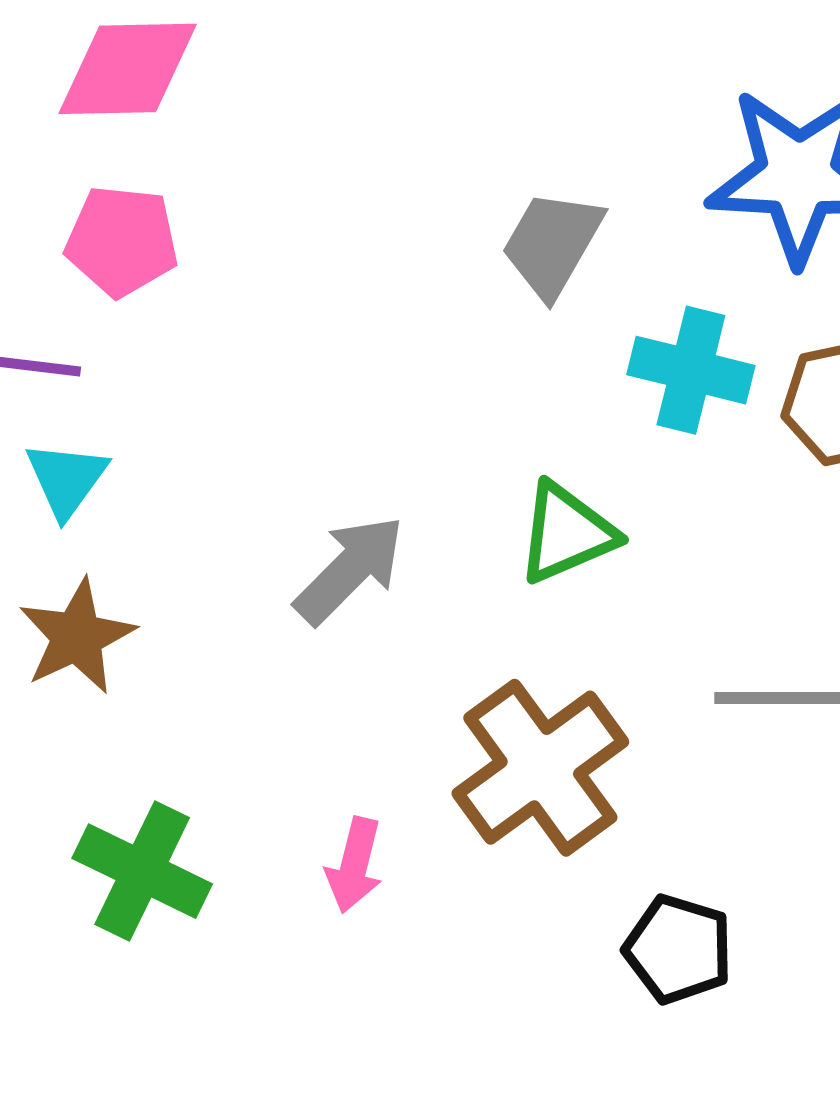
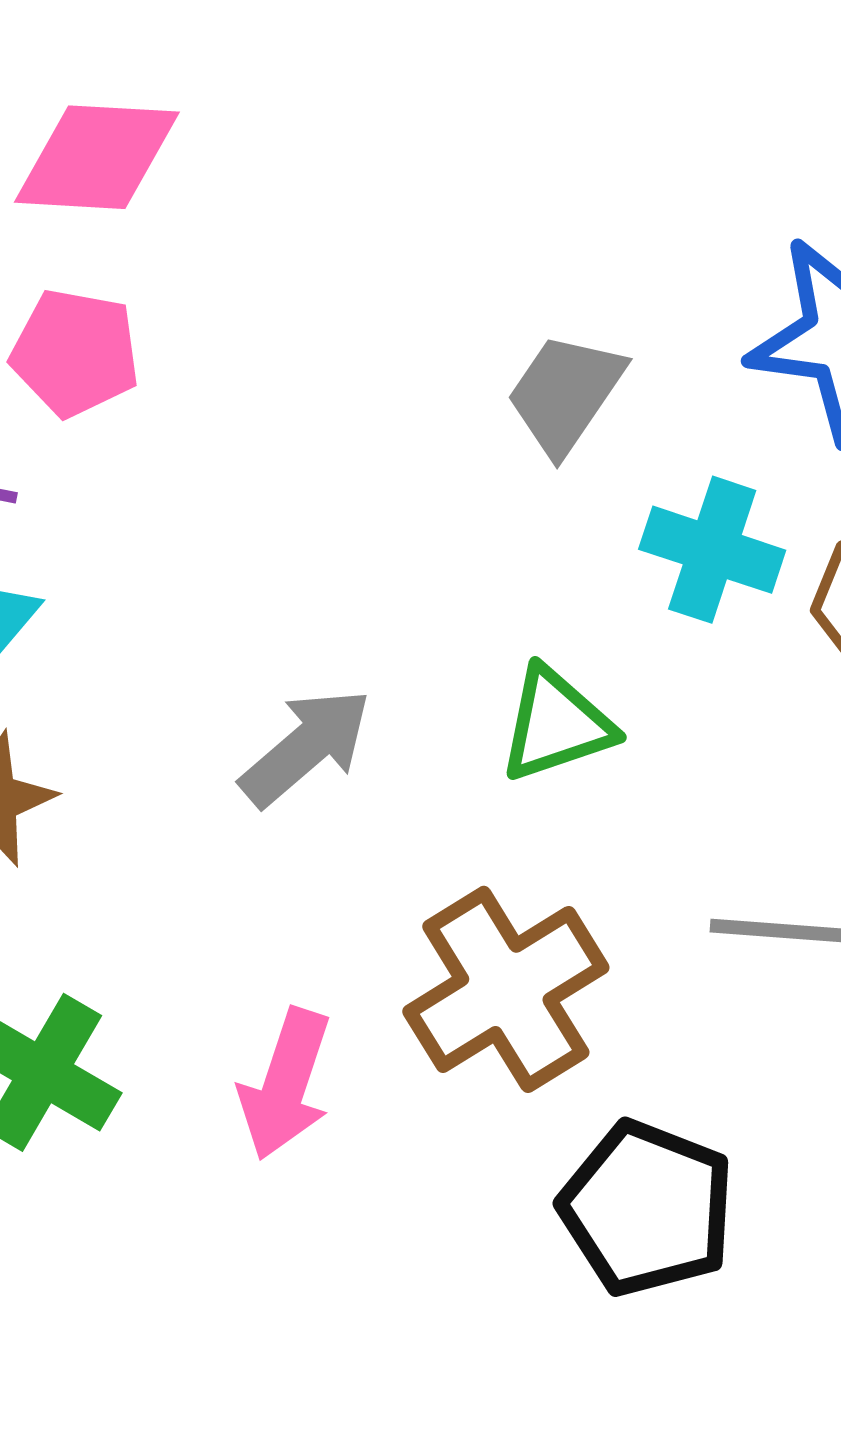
pink arrow: (354, 865) -> (285, 1084), size x1.4
black pentagon: (678, 949) -> (647, 1208), size x1.4

